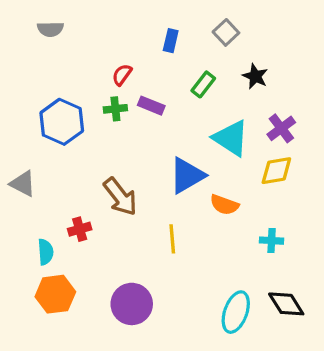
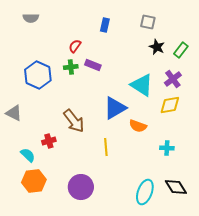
gray square: (226, 32) -> (148, 22), moved, turned -35
green rectangle: (203, 84) -> (181, 50), moved
cyan semicircle: (46, 252) -> (28, 155), turned -42

